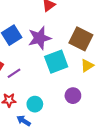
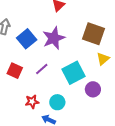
cyan square: (56, 62) -> (74, 73), moved
purple line: (14, 73) -> (42, 69), moved

